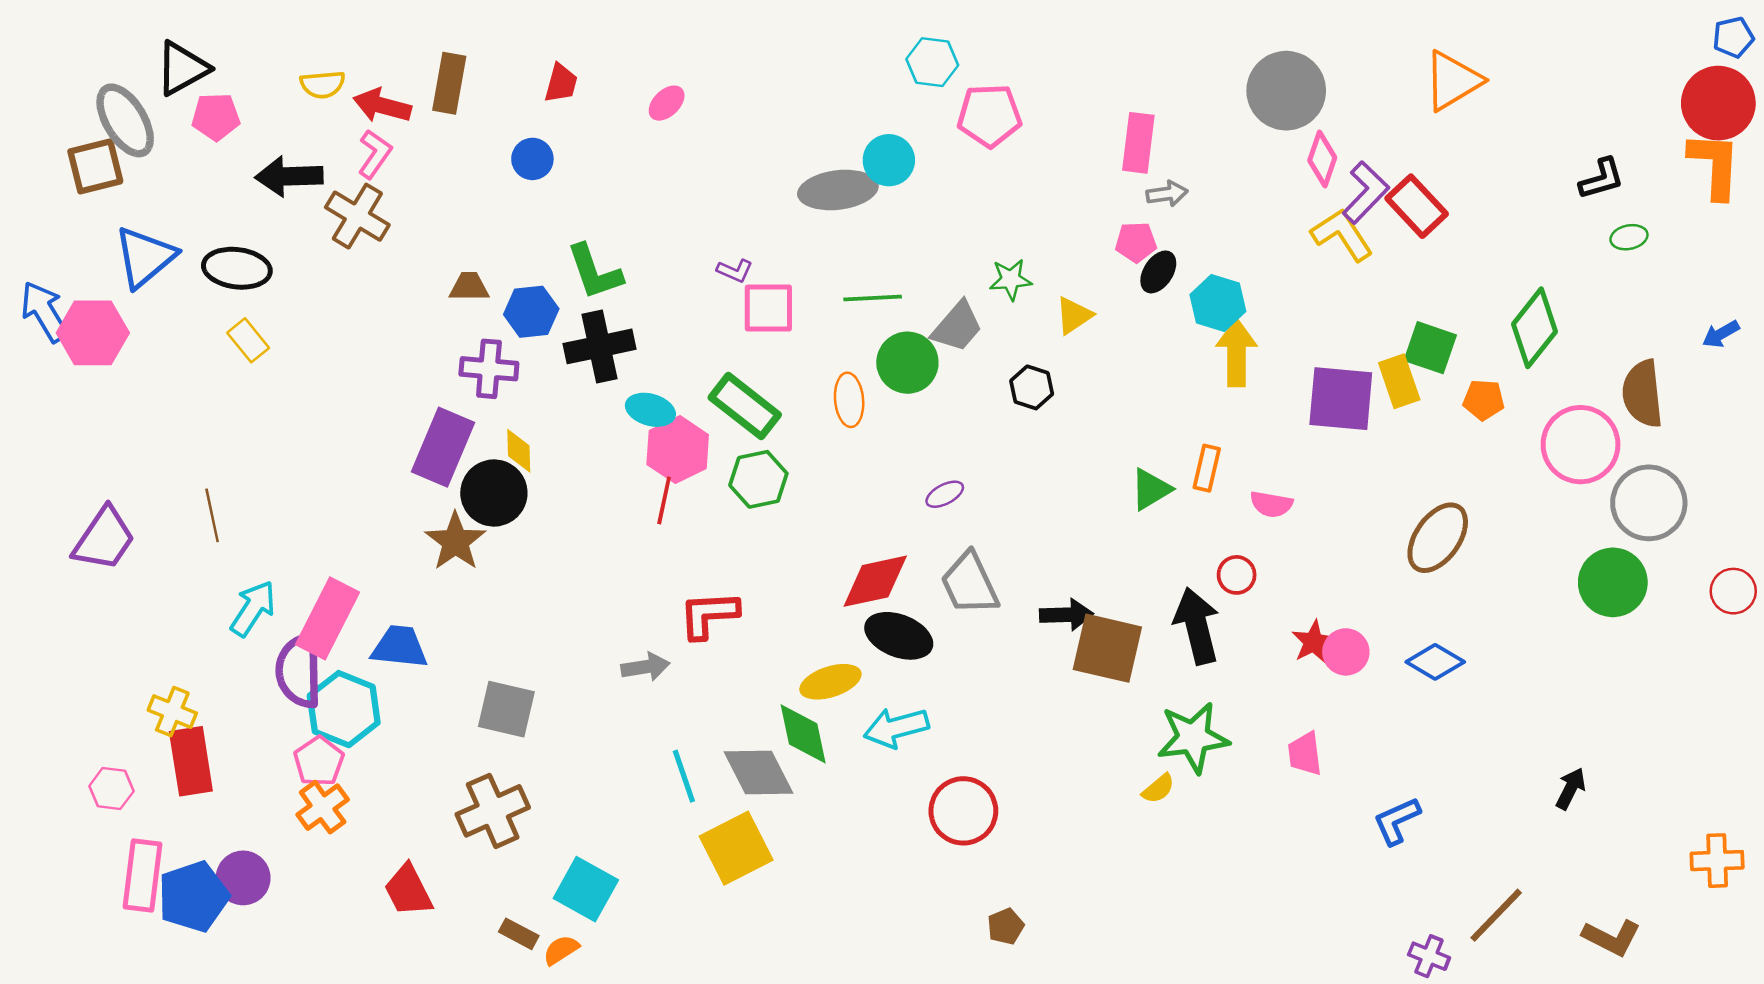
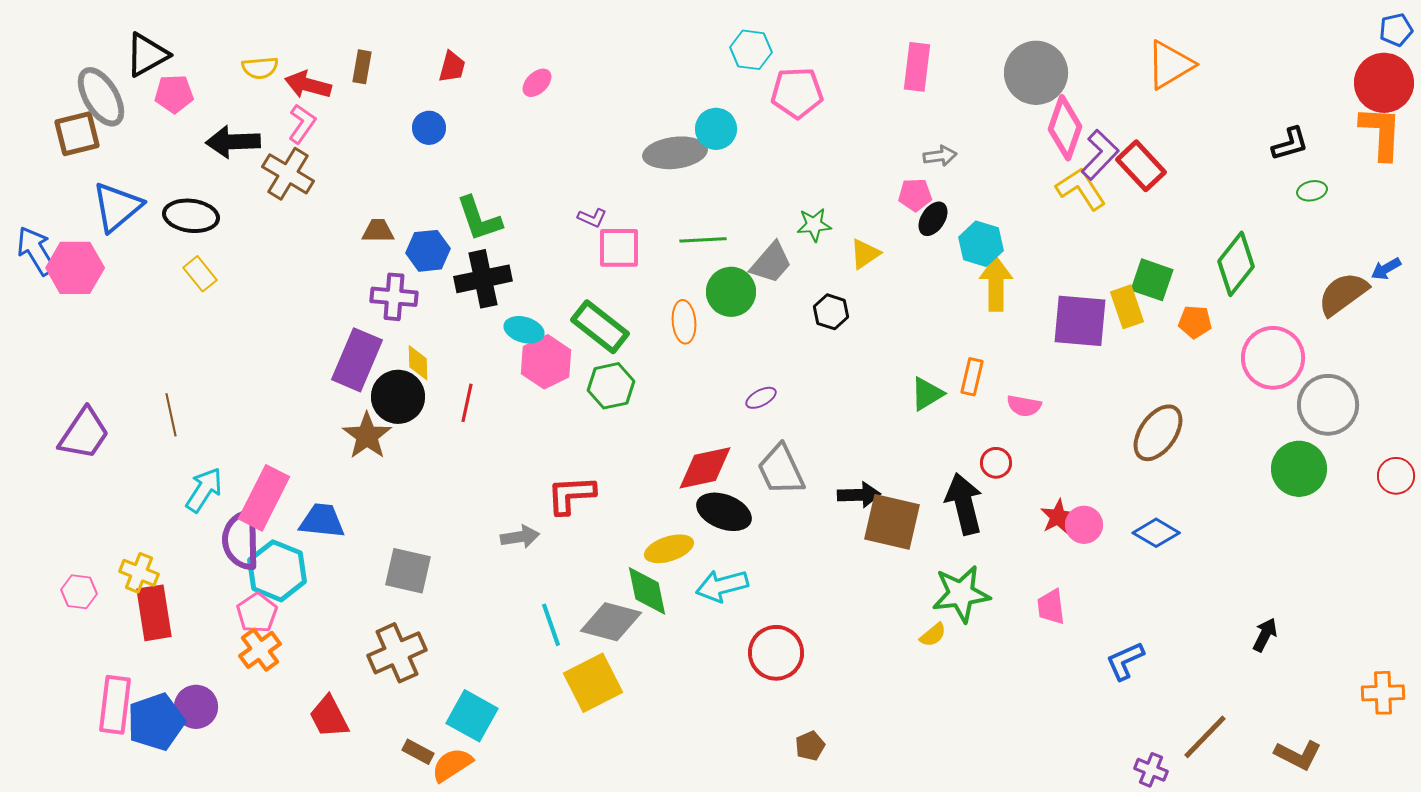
brown rectangle: (449, 83) -> (362, 67), size x0.7
pink rectangle: (1138, 143) -> (917, 67), moved
pink diamond: (1322, 159) -> (1065, 128), size x1.4
brown semicircle: (1643, 394) -> (1343, 294), moved, turned 60
red line: (664, 500) -> (467, 403), moved
gray diamond: (758, 772) -> (611, 622), turned -48
pink hexagon: (111, 789) -> (79, 592), moved
orange semicircle: (561, 950) -> (452, 765), size x1.4

